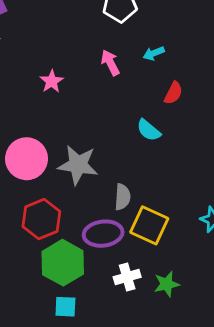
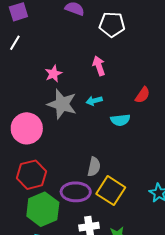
cyan arrow: (154, 53) -> (94, 101), moved
cyan semicircle: (149, 130) -> (120, 120), turned -54
gray star: (78, 165) -> (62, 104), moved

